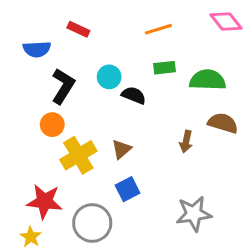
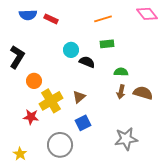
blue semicircle: (37, 49) -> (28, 15), moved
green semicircle: (208, 80) -> (121, 72), moved, size x0.6
black L-shape: (63, 86) -> (17, 57), moved
brown semicircle: (223, 123) -> (143, 93), moved
red star: (45, 201) -> (31, 117), moved, size x0.7

